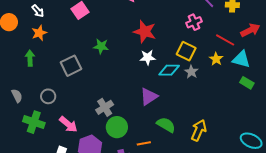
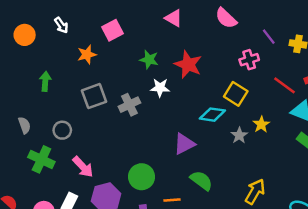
orange star: (39, 33) -> (87, 55), moved
green star: (101, 46) -> (149, 60), moved
white star: (148, 57) -> (160, 88), moved
yellow star: (216, 59) -> (261, 124), moved
gray star: (191, 72) -> (239, 135), moved
gray cross: (105, 107) -> (129, 105), moved
yellow arrow: (199, 130) -> (255, 192), moved

